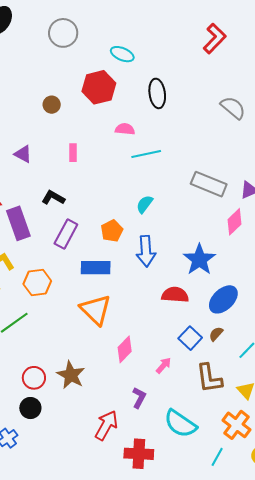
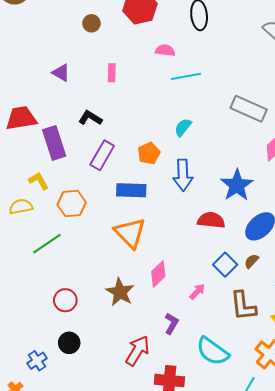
brown star: (71, 375) -> (120, 292), moved
black circle: (30, 408) -> (69, 343), moved

